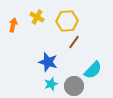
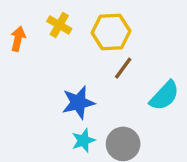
blue star: (48, 62) -> (78, 103), turned -30
cyan semicircle: (93, 70) -> (164, 96), moved

